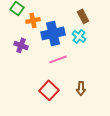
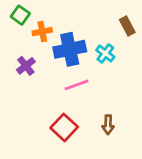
brown rectangle: (83, 16) -> (127, 26), moved
purple cross: (21, 45) -> (26, 66), turned 32

